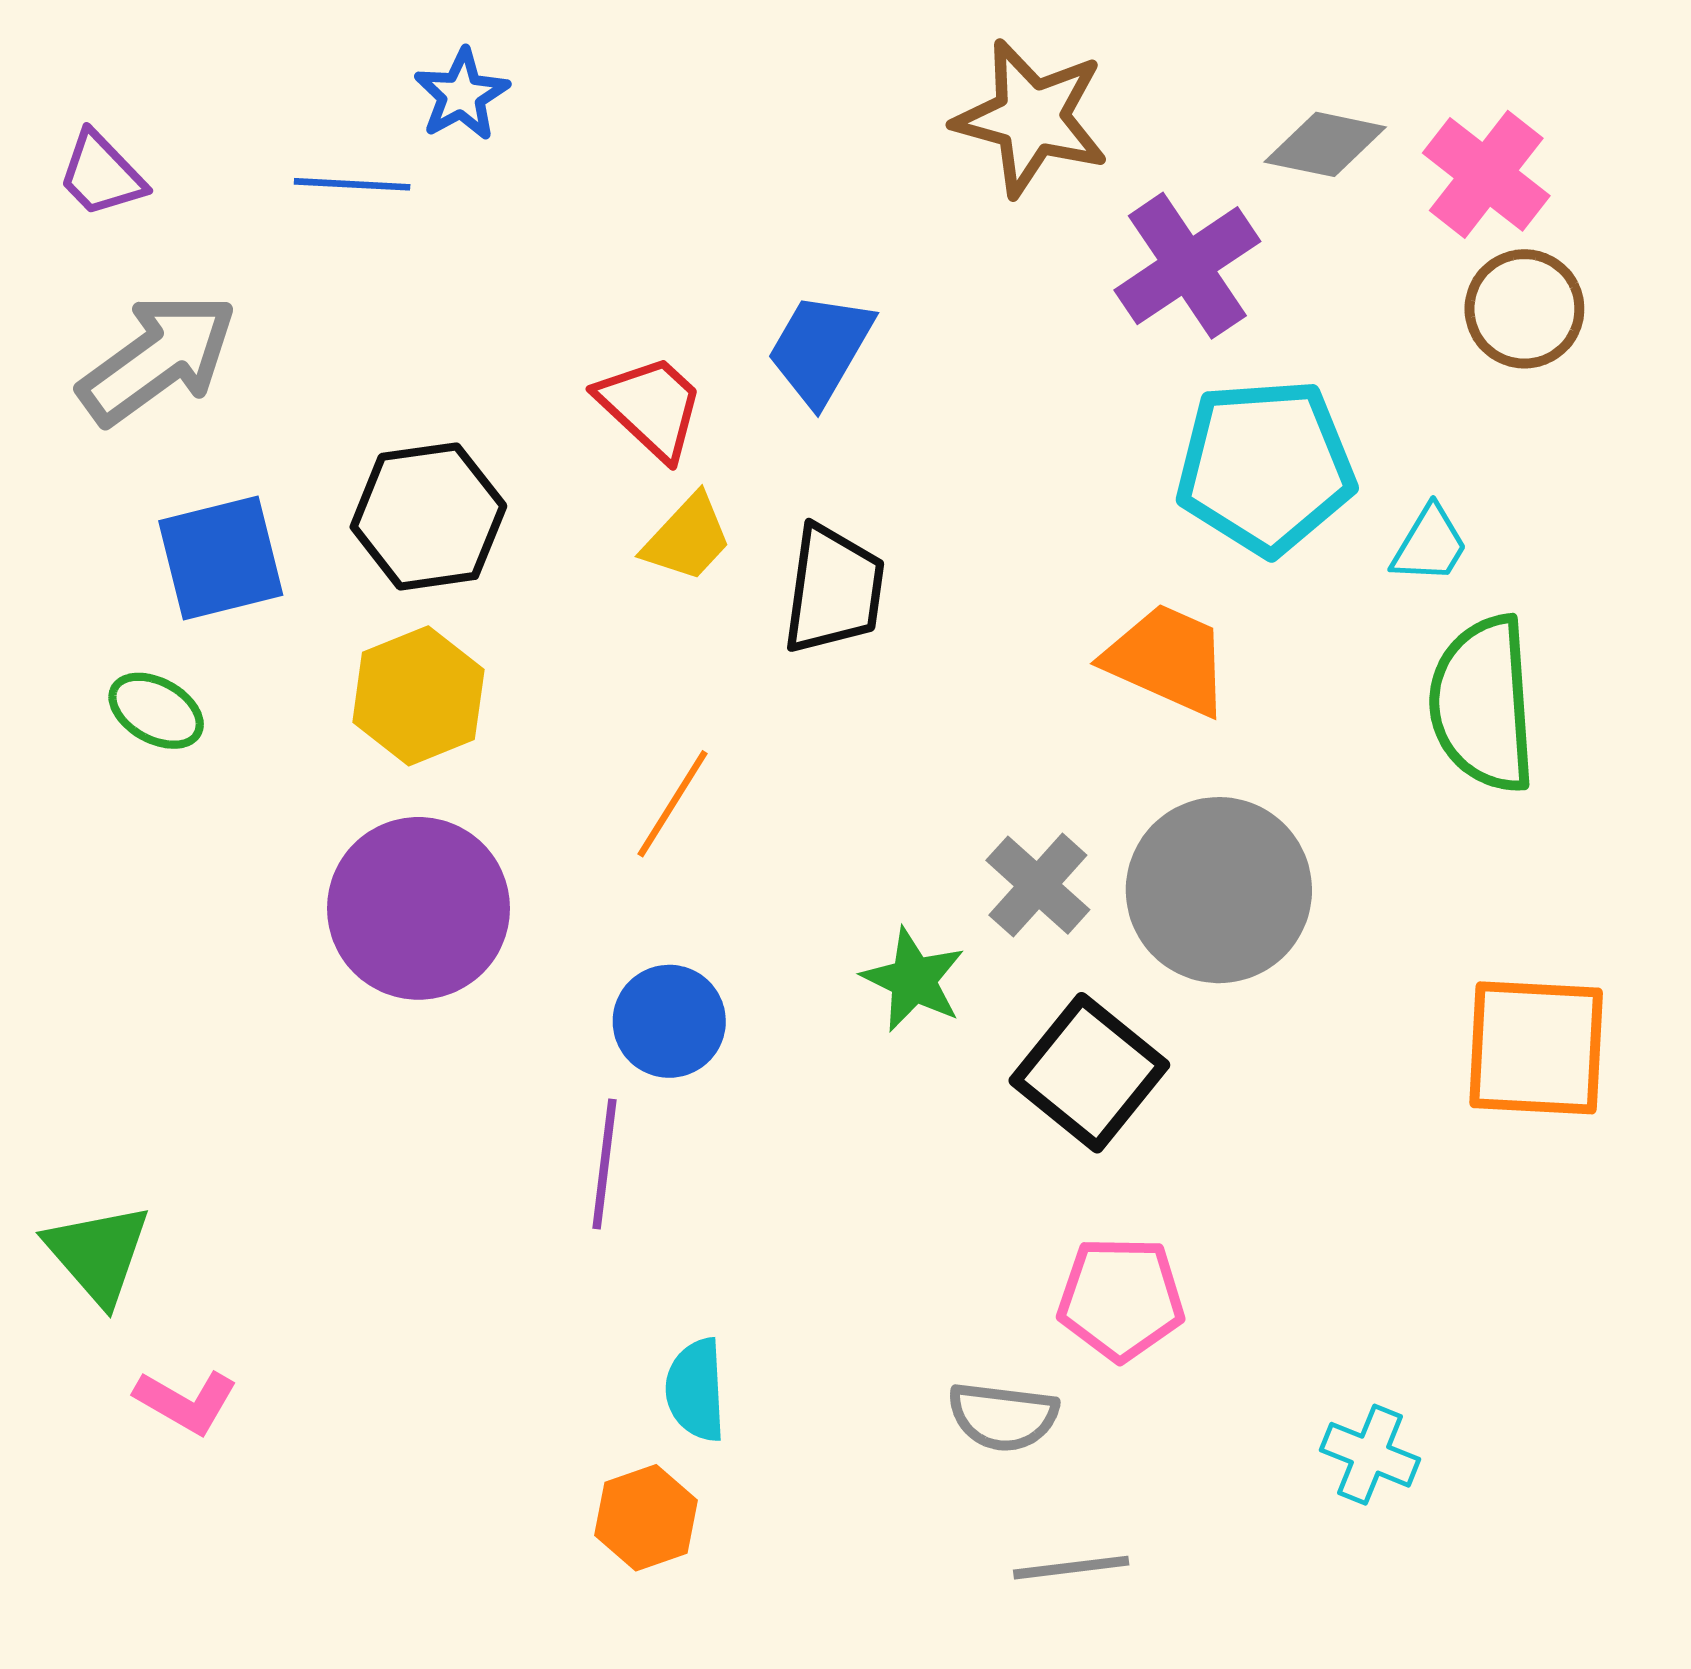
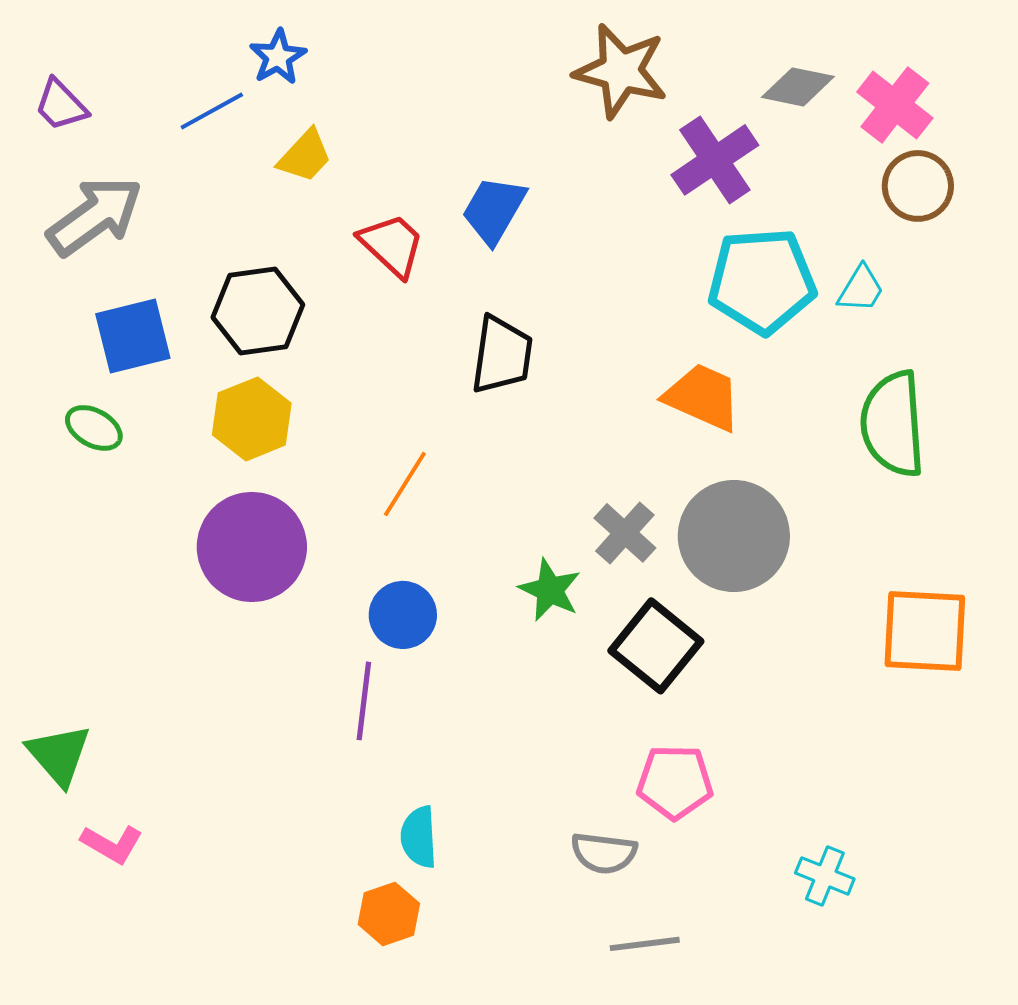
blue line: (352, 184) -> (212, 111), turned -32
yellow trapezoid: (687, 538) -> (305, 156), moved
cyan trapezoid: (1430, 545) -> (861, 289), moved

